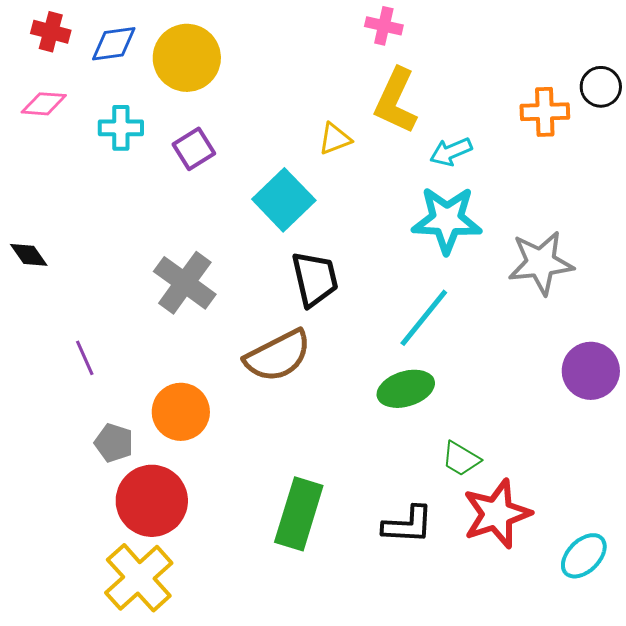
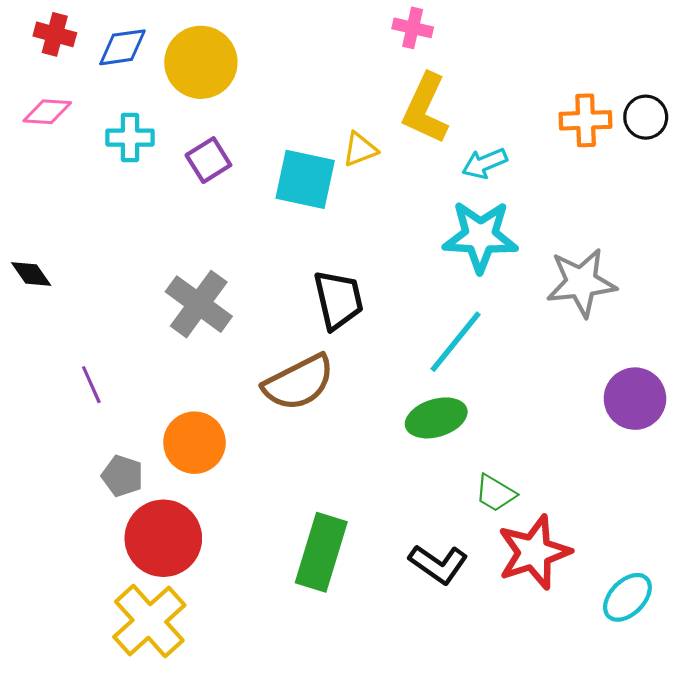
black circle: (601, 87) -> (646, 117), moved
cyan square: (284, 200) -> (305, 179), moved, turned -34
black L-shape: (408, 525) -> (438, 564), turned 32

